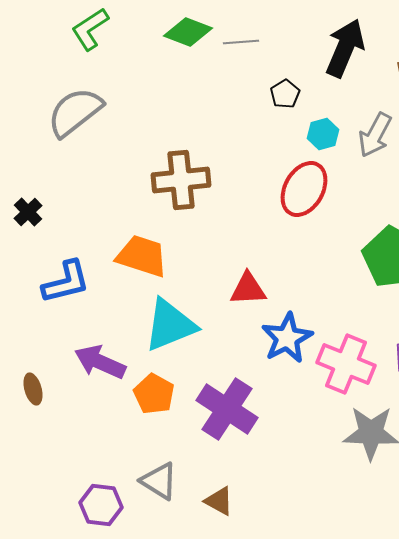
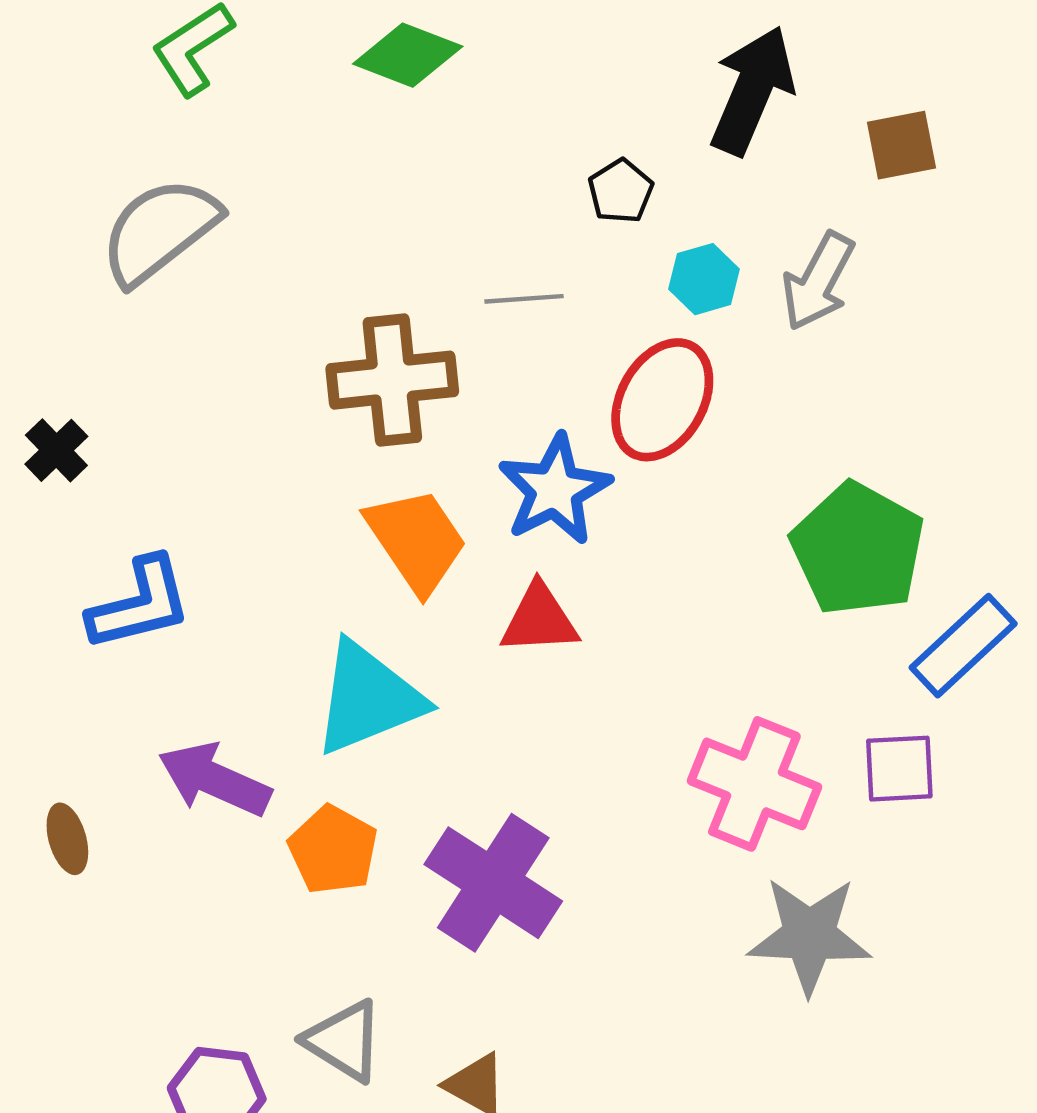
gray line: (241, 42) -> (524, 299), moved
orange trapezoid: (142, 256) -> (416, 540), moved, turned 38
blue star: (287, 338) -> (555, 490), moved

